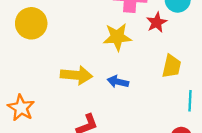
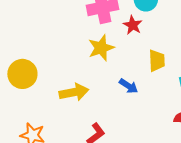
yellow circle: (31, 23) -> (22, 74), moved
blue arrow: (118, 82) -> (129, 86), moved, turned -144

